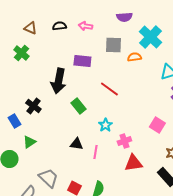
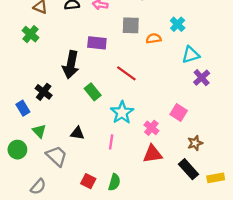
cyan cross: (150, 37) -> (178, 24), moved, size x0.6
cyan star: (105, 125) -> (122, 113), size x1.5
pink cross: (124, 141) -> (151, 128), moved, turned -32
green triangle: (29, 142) -> (39, 131), turned -40
black triangle: (76, 144) -> (77, 133), moved
gray trapezoid: (48, 178) -> (57, 156), moved

